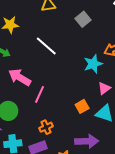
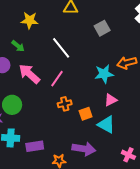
pink line: (39, 94) -> (57, 79), moved
orange cross: (46, 127) -> (65, 104), moved

